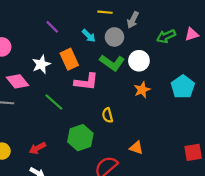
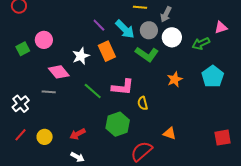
purple line: (52, 27) -> (99, 25), moved
cyan arrow: (89, 36) -> (125, 29), size x1.5
green arrow: (166, 36) -> (201, 43), moved
white circle: (139, 61) -> (172, 37), moved
pink L-shape: (86, 82) -> (123, 87), moved

